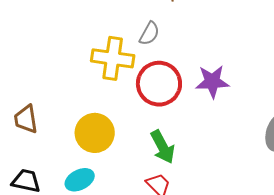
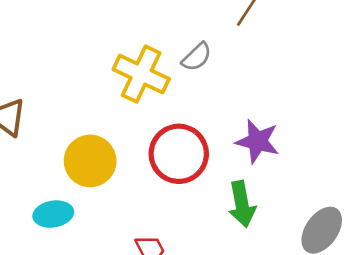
red circle: (159, 84) -> (179, 154), moved
green arrow: (163, 147) -> (242, 204), moved

